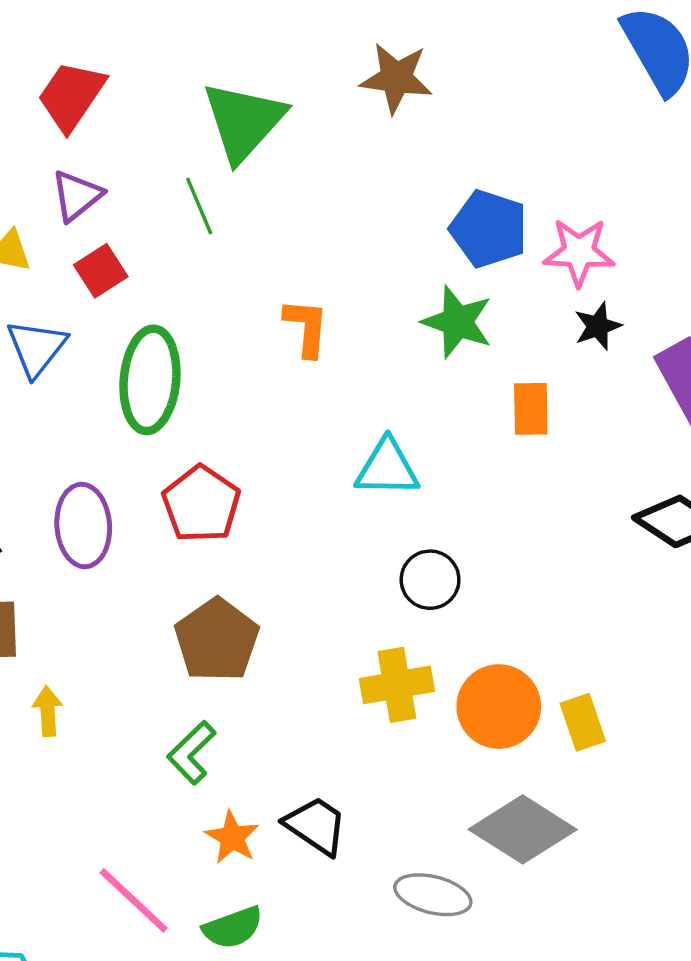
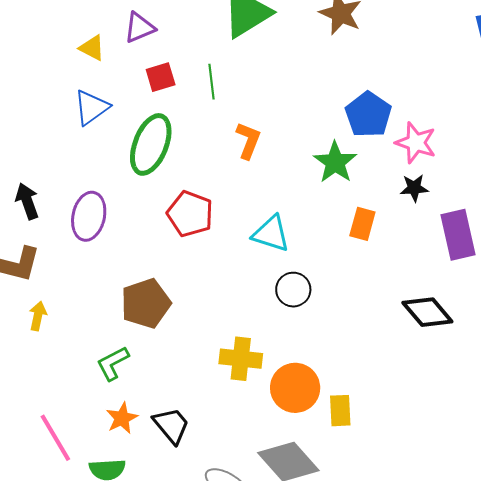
green line: (199, 206) -> (211, 82), moved
red square: (101, 271) -> (161, 77), moved
red pentagon: (201, 504) -> (190, 214), moved, turned -30
black circle: (430, 580) -> (293, 290), moved

